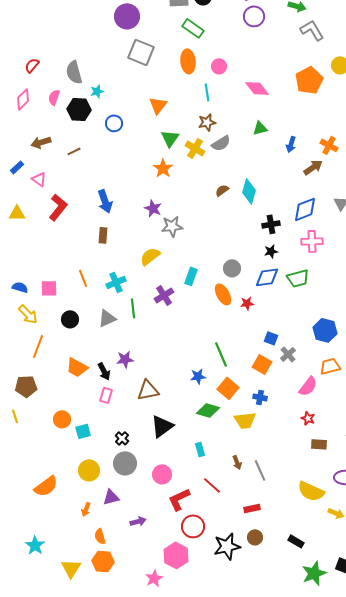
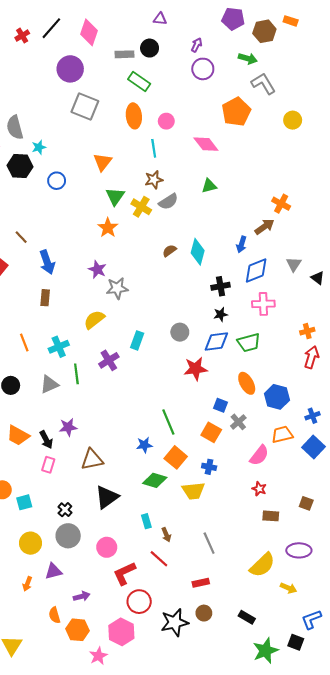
orange pentagon: (309, 80) -> (236, 112), moved
blue arrow: (291, 144) -> (241, 244), moved
brown line: (74, 151) -> (21, 237), moved, turned 72
orange ellipse: (223, 294) -> (247, 383), moved
red star: (247, 303) -> (196, 369), size x1.6
brown arrow: (237, 462) -> (166, 535), moved
yellow semicircle: (311, 491) -> (262, 565), turned -68
orange semicircle: (100, 536) -> (55, 615), moved
orange hexagon: (103, 561) -> (77, 630), moved

